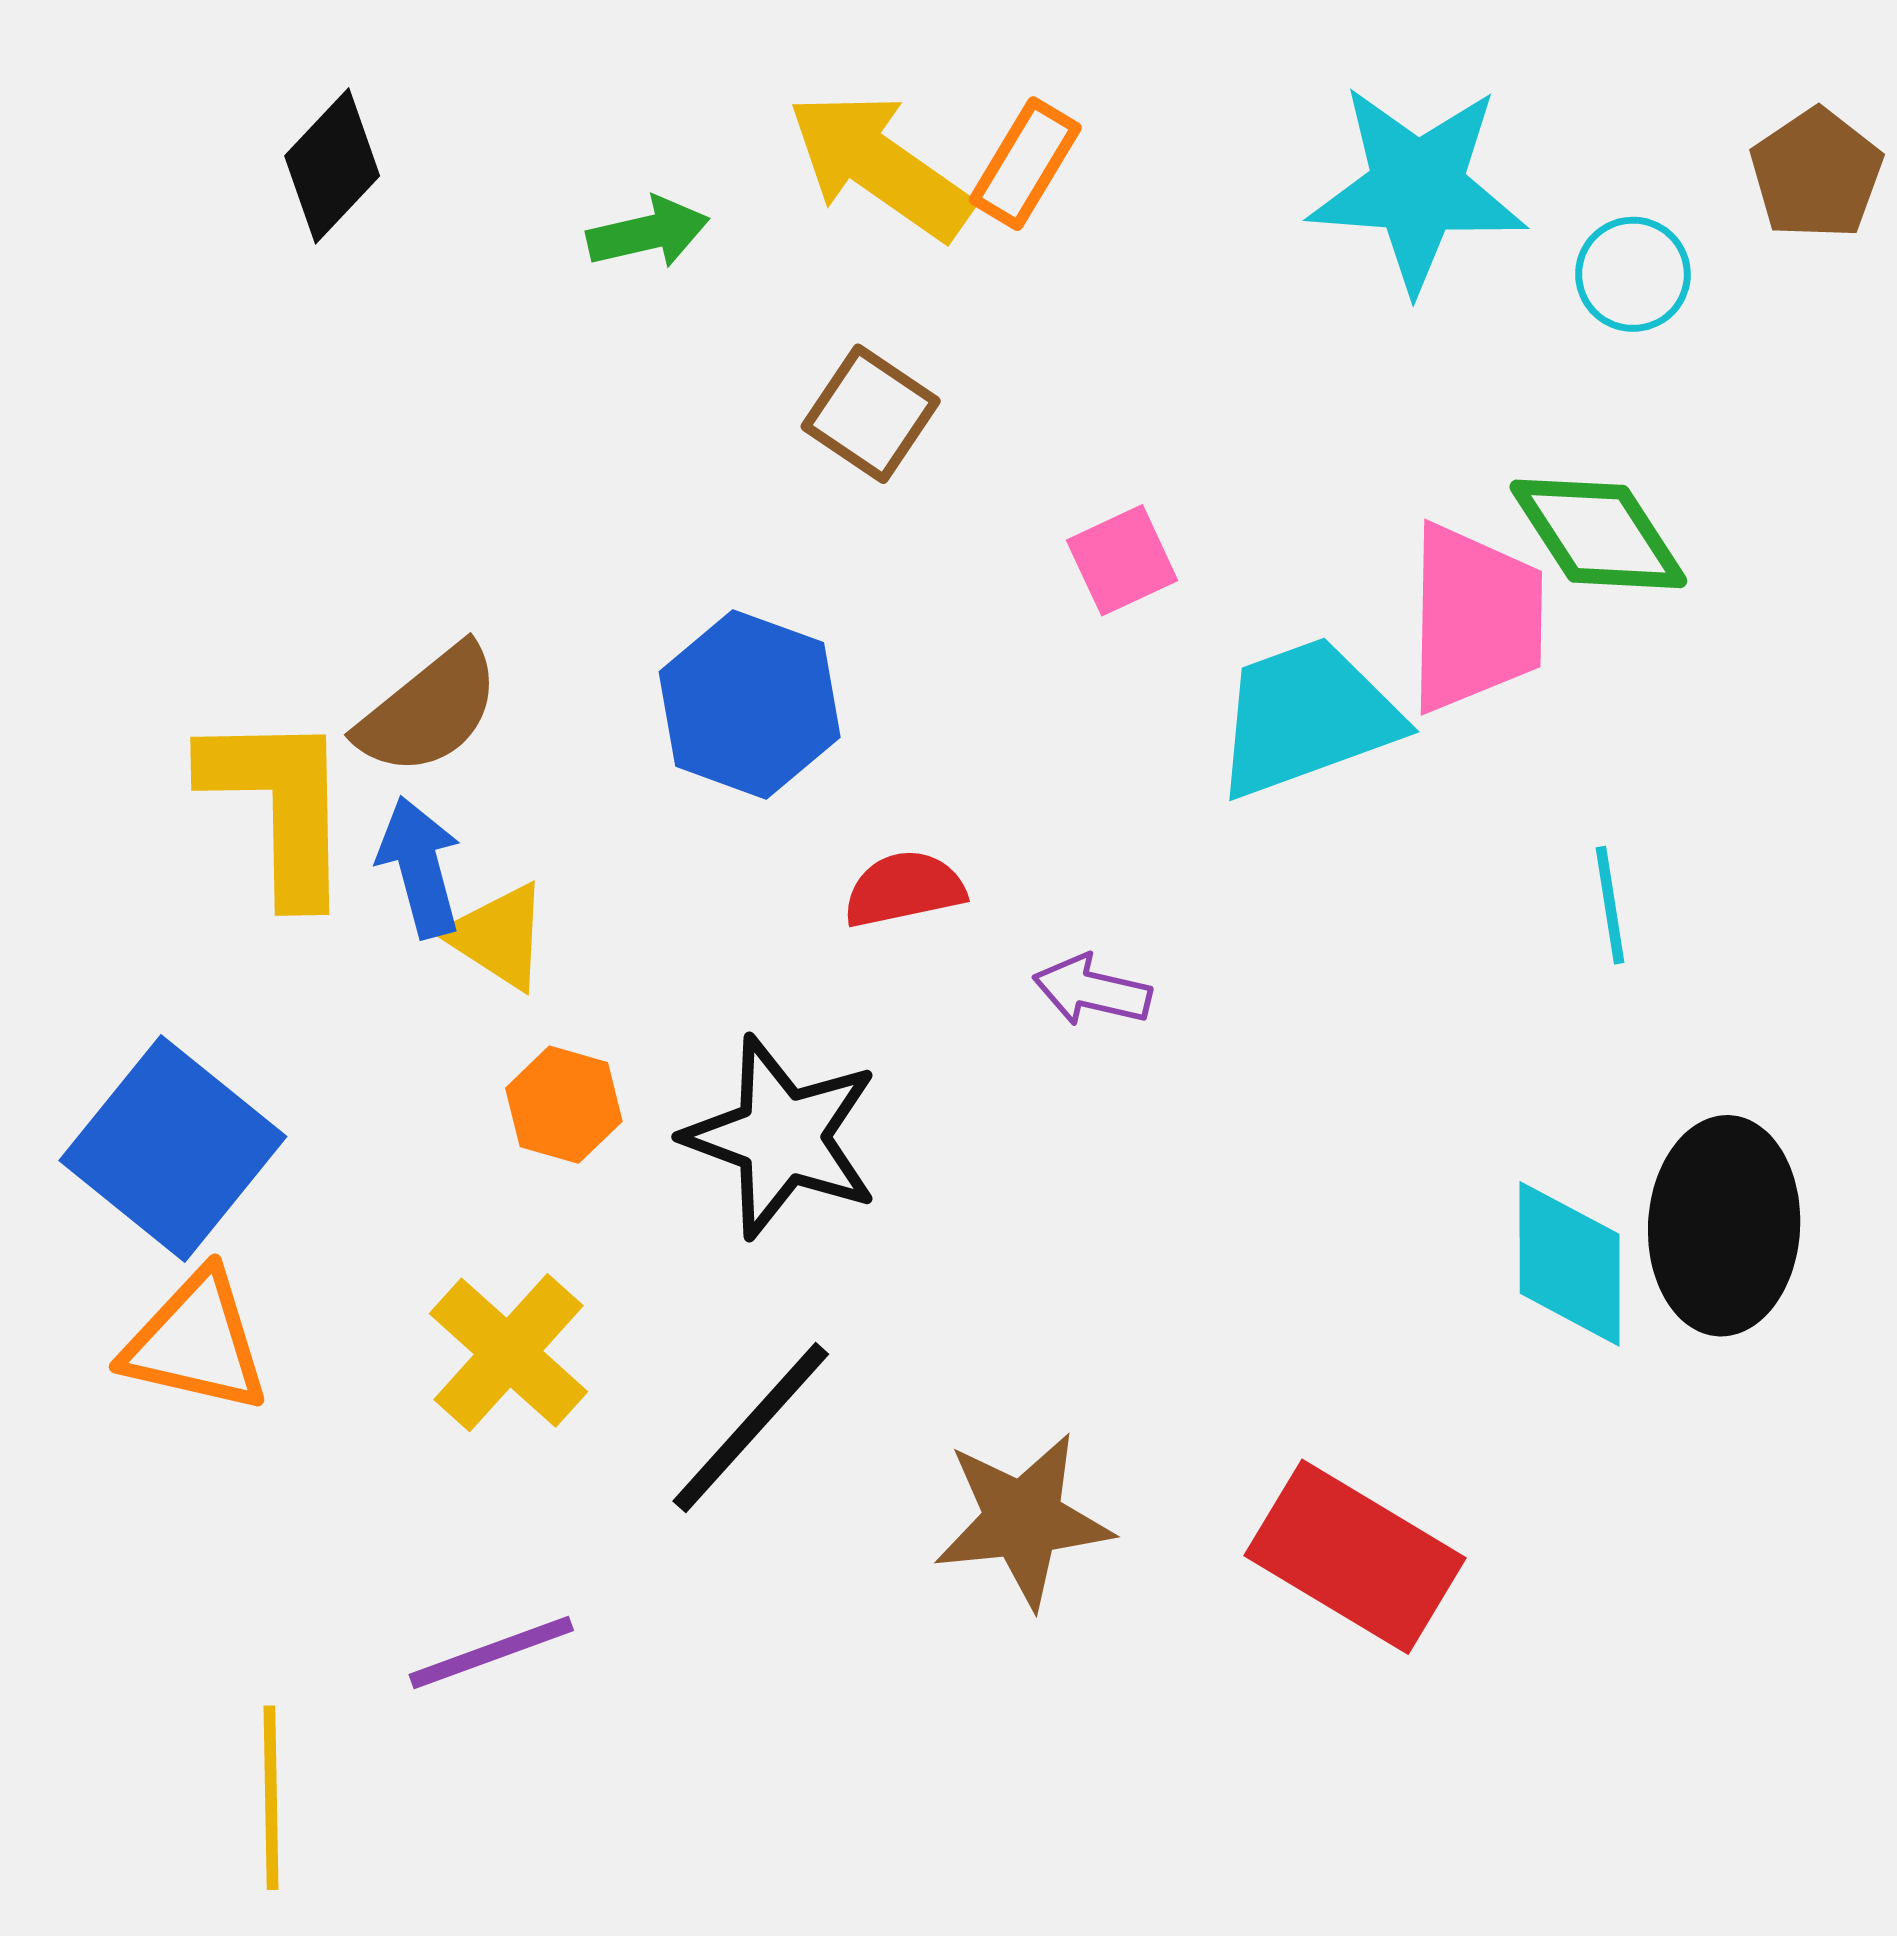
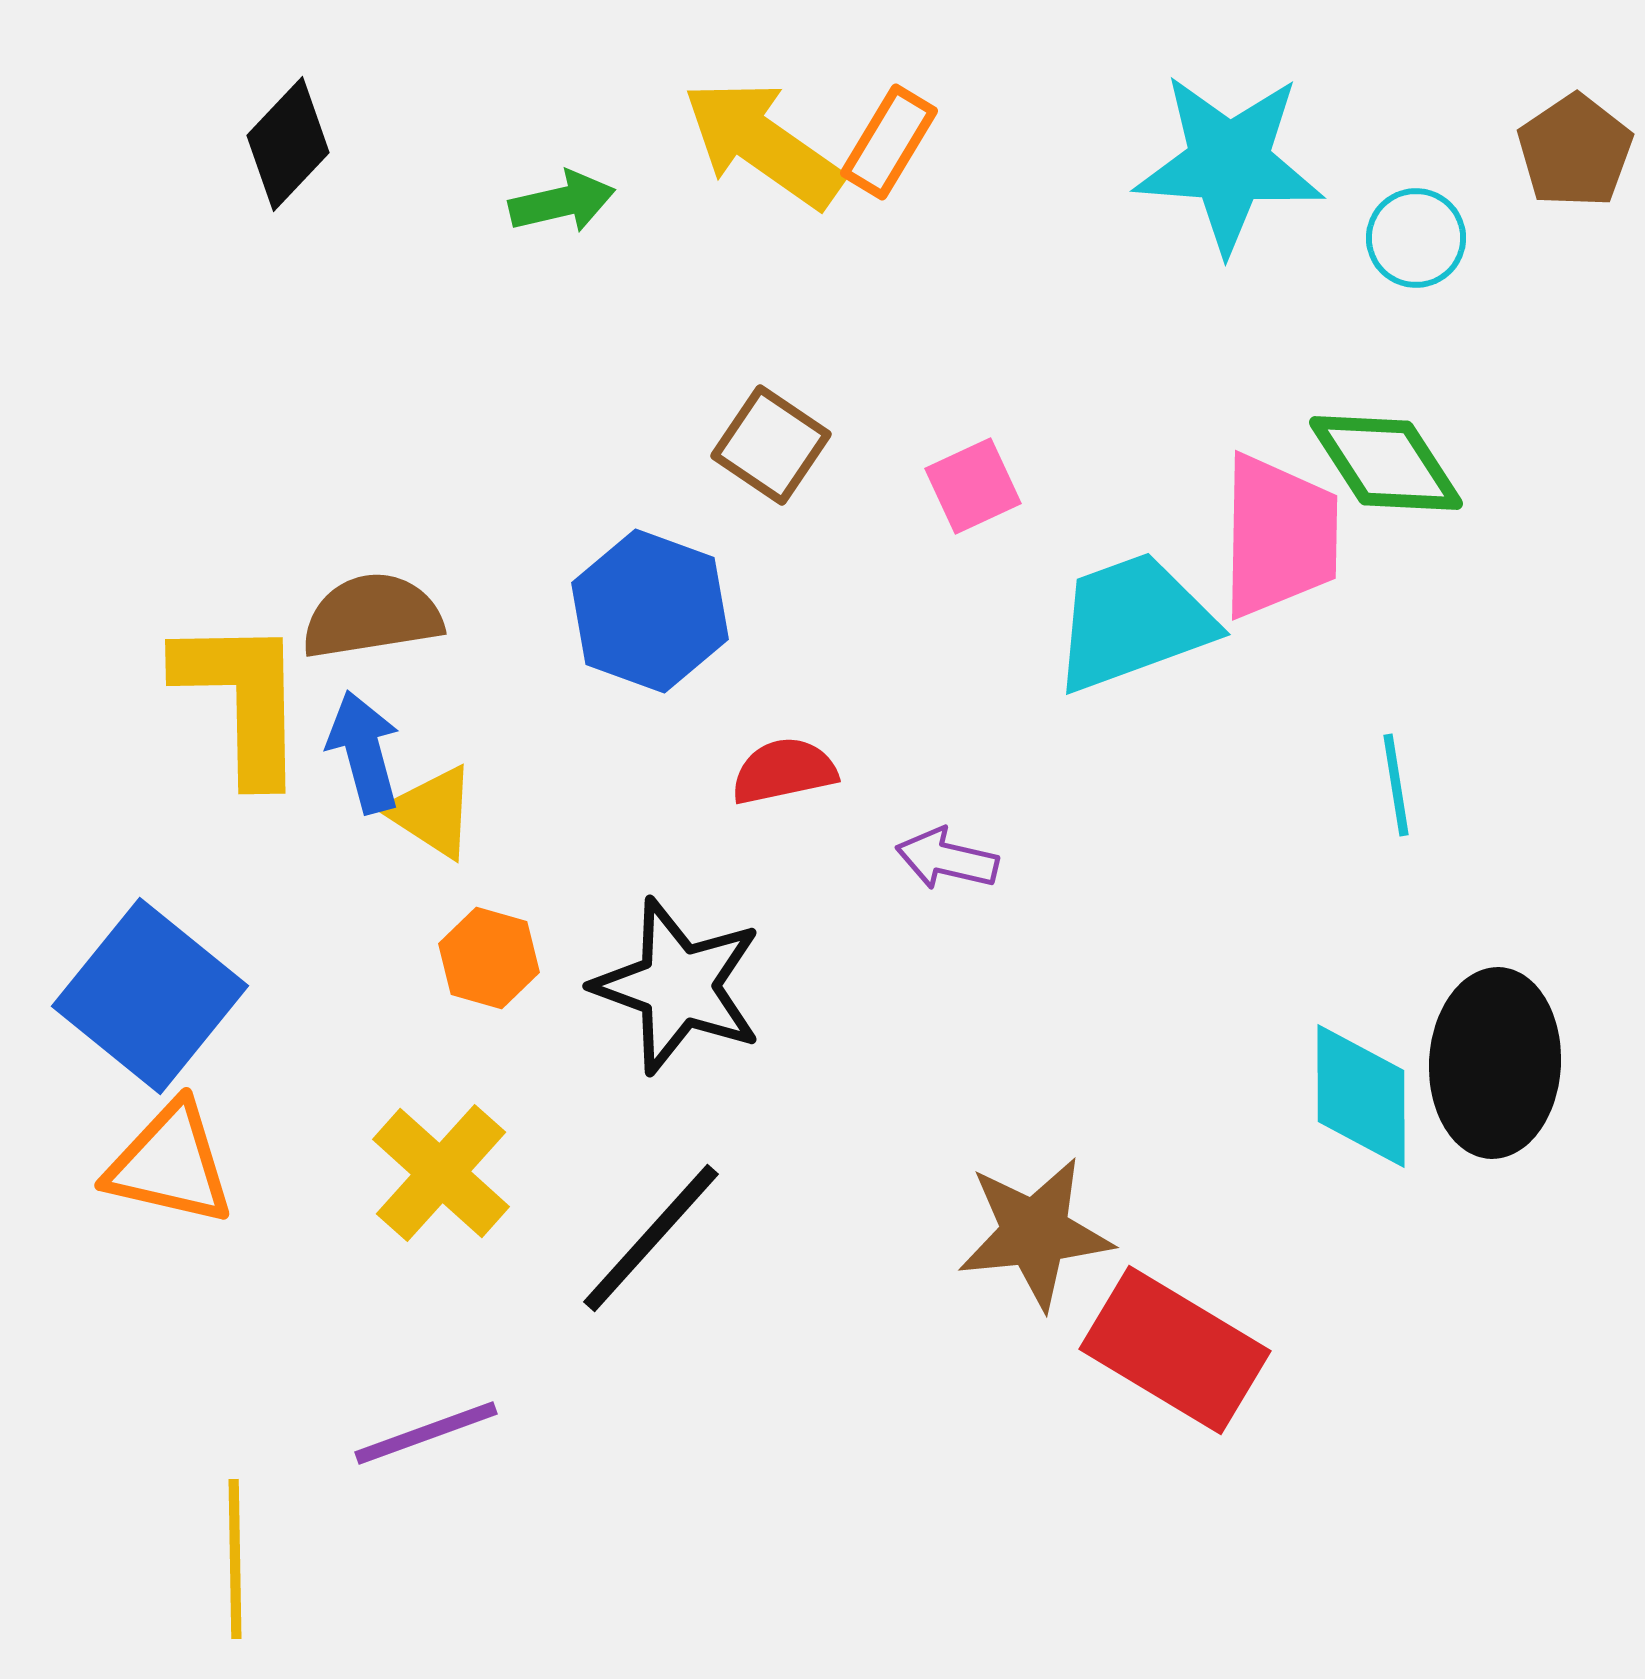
brown square: (871, 414) -> (771, 445), moved
brown semicircle: (429, 710) -> (372, 616), turned -150
brown star: (1023, 1520) -> (1035, 1233), moved

